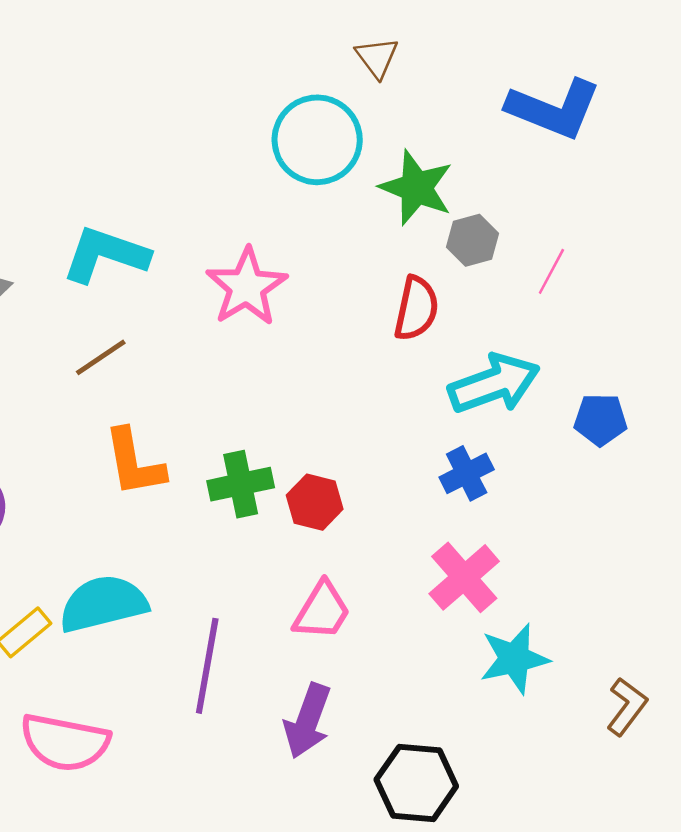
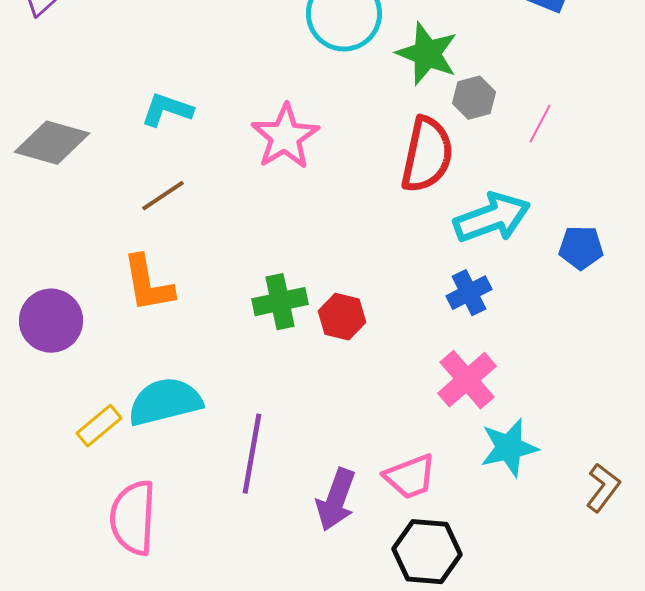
cyan L-shape: (106, 255) -> (167, 110), size x0.7
red semicircle: (416, 308) -> (427, 155), size x1.4
orange L-shape: (134, 463) -> (148, 284), moved
pink trapezoid: (322, 611) -> (410, 477), moved, turned 38
pink semicircle: (65, 742) -> (133, 518), turned 82

